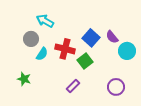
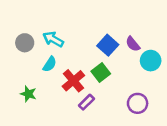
cyan arrow: (45, 21) -> (53, 39), moved
gray circle: (31, 39) -> (25, 43), moved
red cross: (65, 49) -> (73, 81), moved, turned 36

